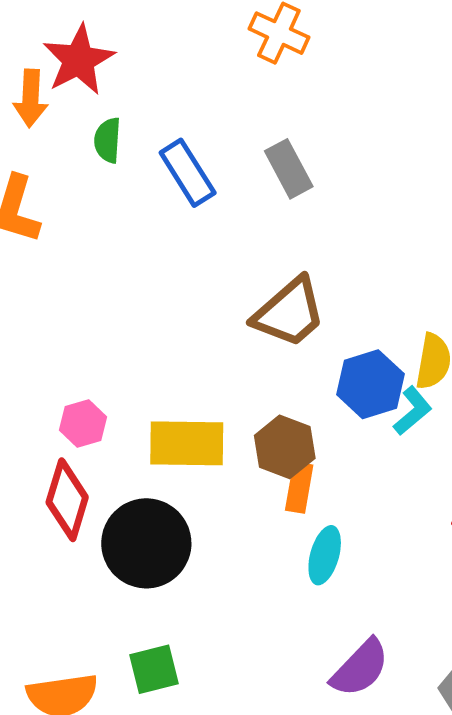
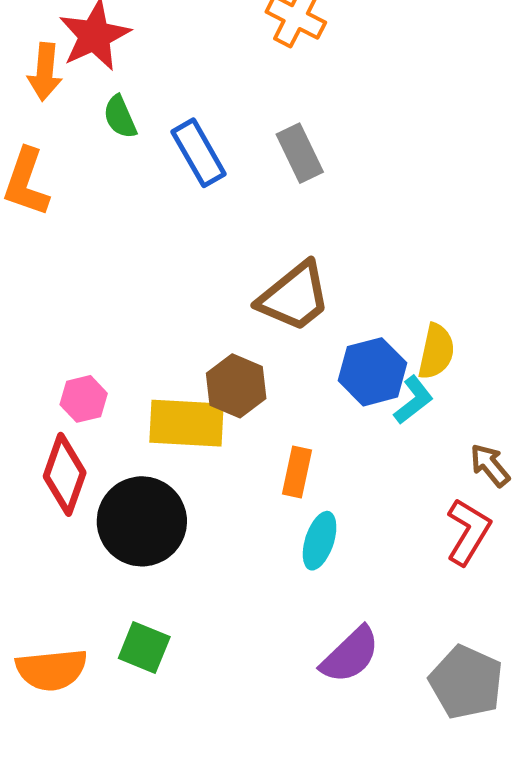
green semicircle: (108, 140) -> (120, 117), turned -30
brown hexagon: (285, 447) -> (236, 386), moved
green square: (154, 669) -> (144, 648), turned 34

